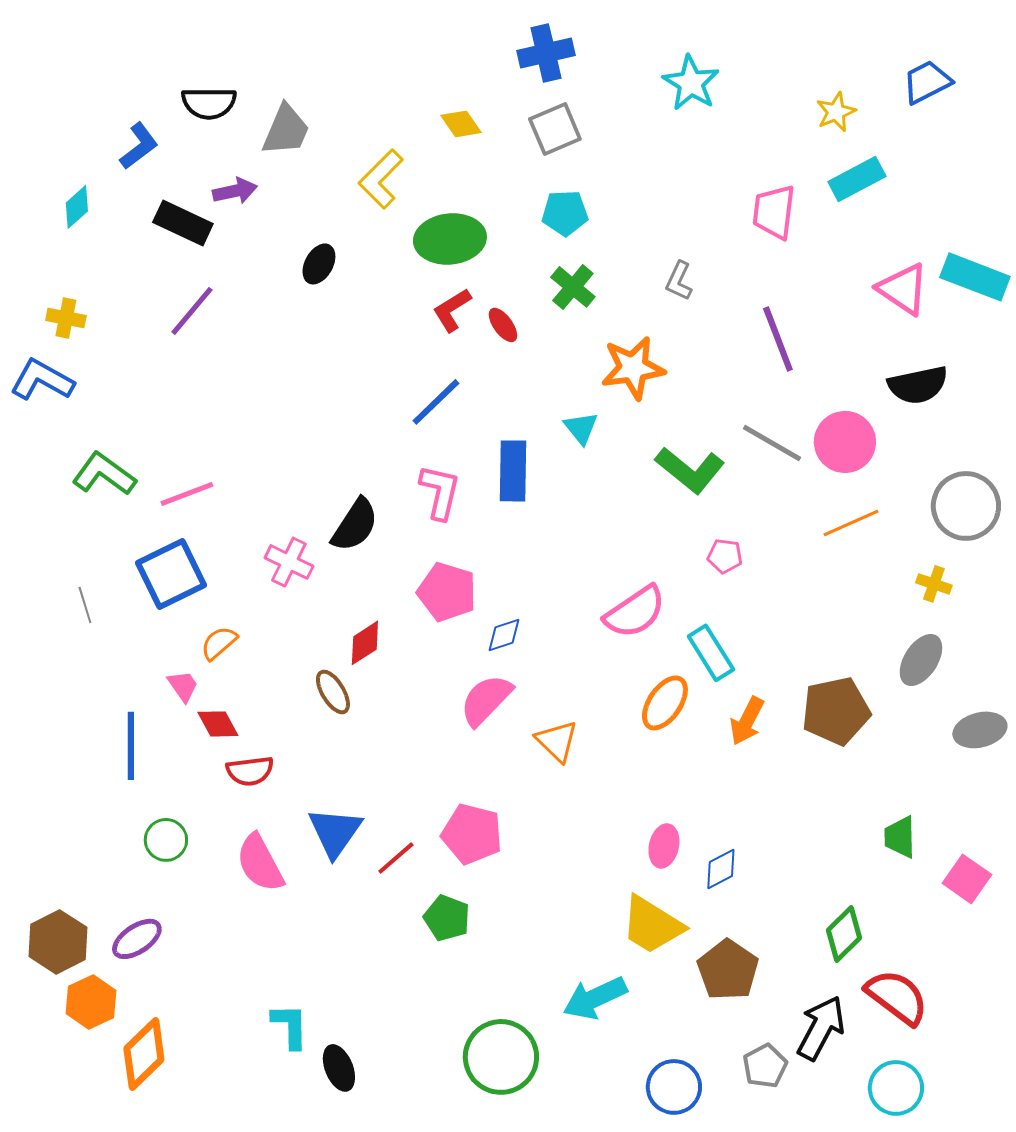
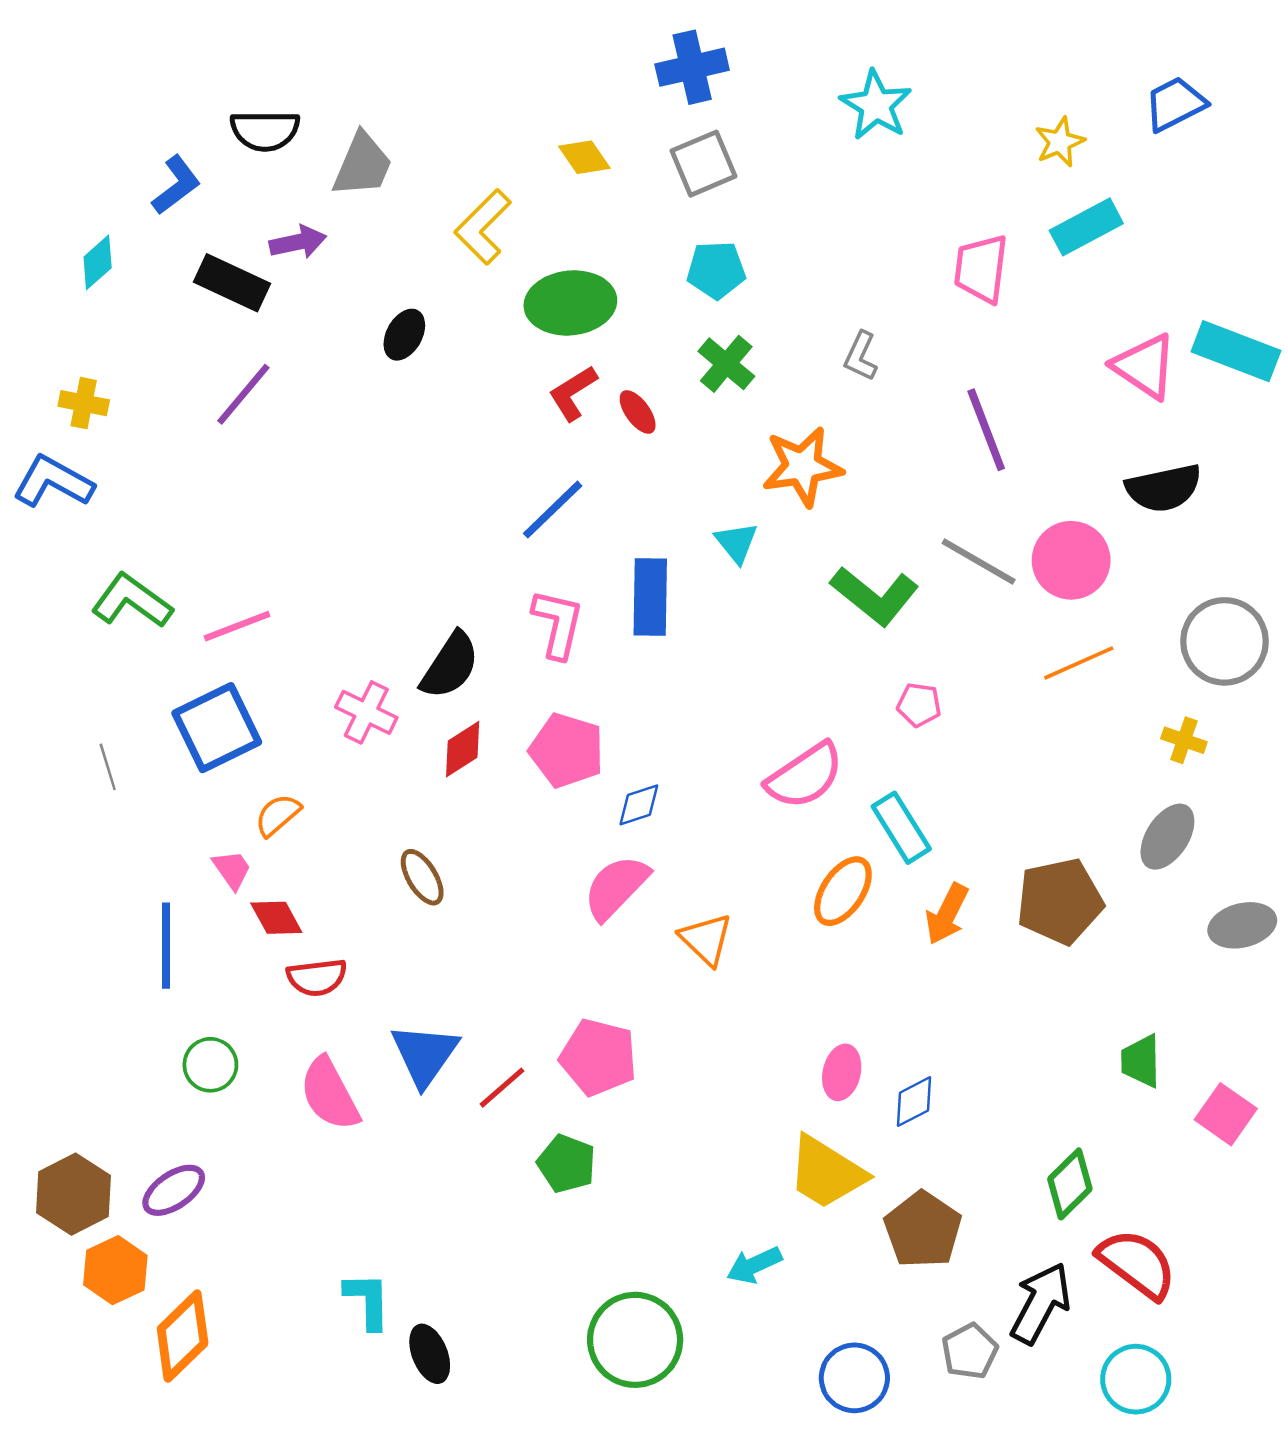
red diamond: (365, 643) -> (463, 749), moved
cyan arrow: (595, 998) -> (754, 1265), size x0.7

